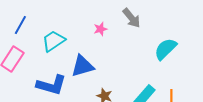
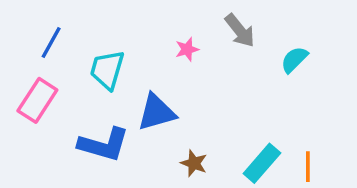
cyan trapezoid: (53, 41) -> (107, 70), turned -40
cyan semicircle: (165, 49) -> (294, 60), moved, size x0.7

